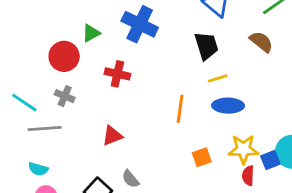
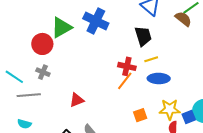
green triangle: (91, 33) -> (61, 27), size x1.6
brown semicircle: (261, 42) -> (183, 19), moved
red cross: (117, 74) -> (127, 66), moved
orange line: (180, 109) -> (125, 81), turned 30

